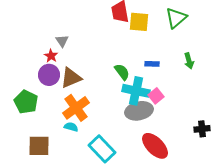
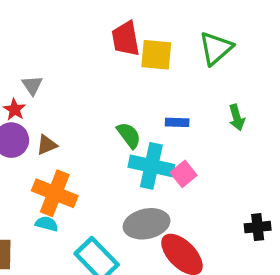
brown triangle: (71, 78) -> (47, 145), size x0.6
orange cross: (76, 108) -> (55, 193), turned -32
gray ellipse: (139, 111) -> (147, 224), moved

